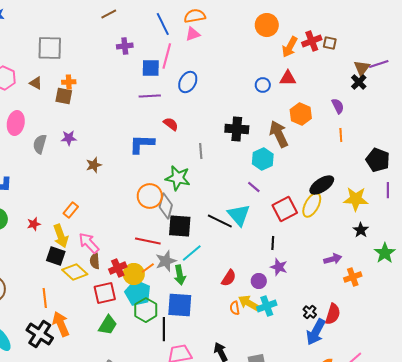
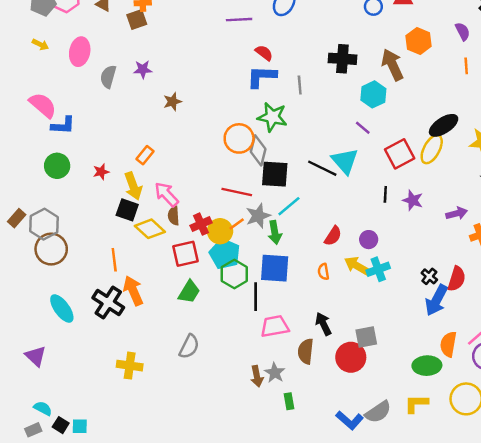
brown square: (64, 96) -> (137, 20), turned -30
blue L-shape: (142, 144) -> (262, 77), moved
purple star: (279, 267) -> (413, 200), moved
orange semicircle: (235, 308) -> (323, 272), moved

